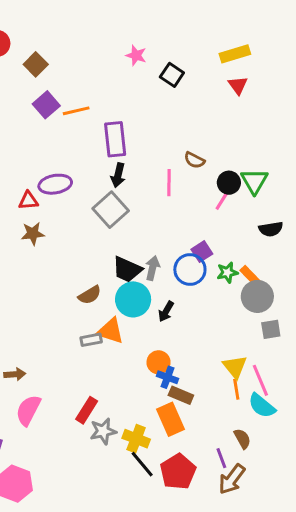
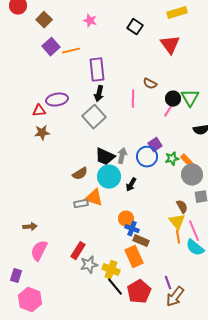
pink star: (136, 55) -> (90, 21), moved
red triangle: (238, 85) -> (170, 45), moved, size x1.5
brown semicircle: (242, 439) -> (182, 207), moved

